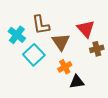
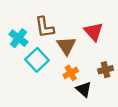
brown cross: (97, 49) -> (106, 70), moved
black triangle: (77, 82) -> (84, 89), turned 49

